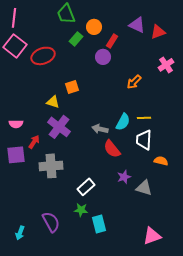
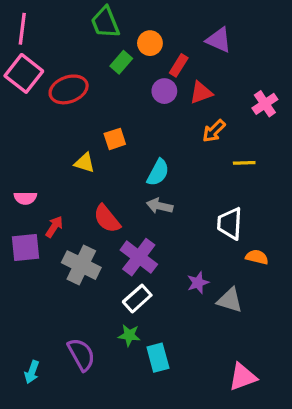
red triangle: (158, 32) -> (201, 93), moved
yellow line: (144, 118) -> (244, 163), moved
cyan semicircle: (123, 122) -> (158, 172), moved
purple cross: (59, 127) -> (139, 257), moved
red semicircle: (112, 149) -> (107, 219), moved
gray cross: (51, 166) -> (81, 265), turned 30

